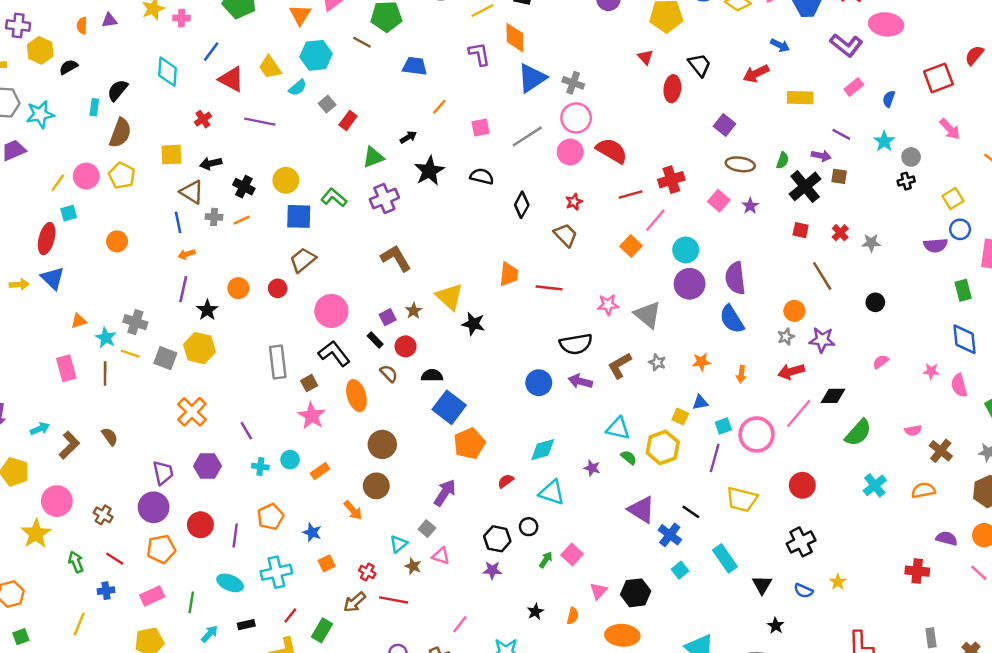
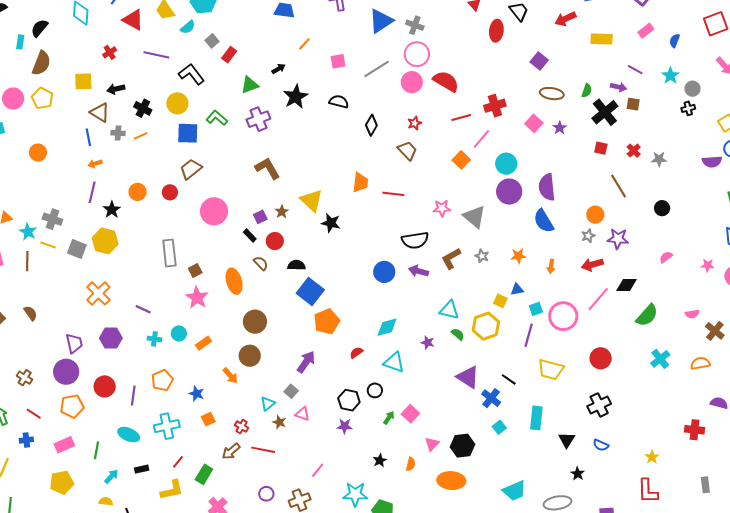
black L-shape: (334, 353) -> (191, 74), moved
purple line: (246, 431) -> (143, 309), turned -35
cyan rectangle: (725, 558) -> (536, 418), turned 40
yellow star: (838, 582) -> (652, 457), moved

